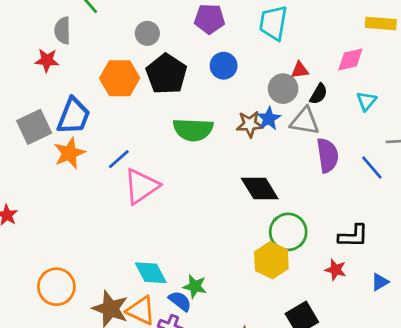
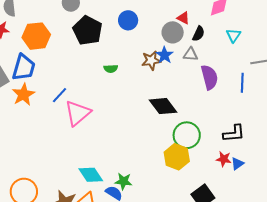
red triangle: (300, 70) -> (183, 18), turned 40
orange hexagon: (120, 78) -> (36, 36), moved
gray triangle: (305, 121) -> (191, 54), size x0.7
green semicircle: (193, 130) -> (111, 69), size x0.5
blue line: (372, 168) -> (242, 83), turned 48
blue triangle: (380, 282) -> (237, 164), moved

